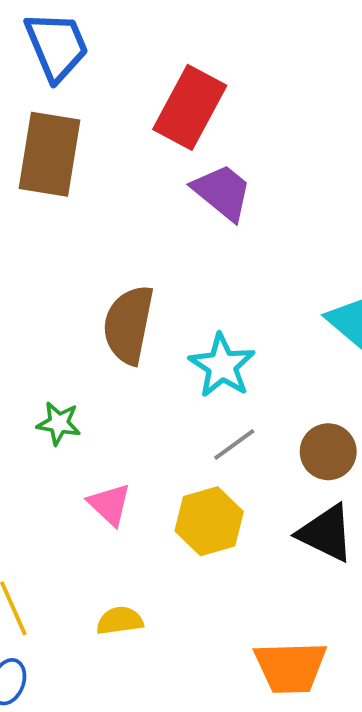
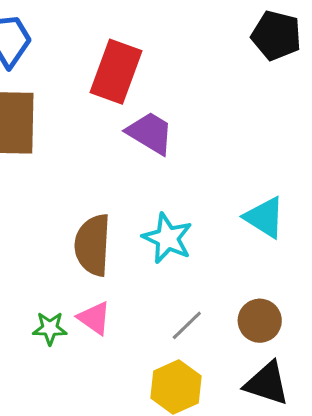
cyan star: (222, 366) -> (167, 238), moved
pink triangle: (110, 504) -> (94, 318), moved

